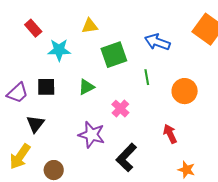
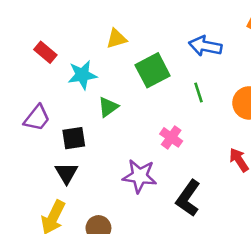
black square: (46, 87) -> (74, 138), moved
green triangle: (86, 87) -> (108, 107), moved
purple trapezoid: (17, 93) -> (37, 118), moved

